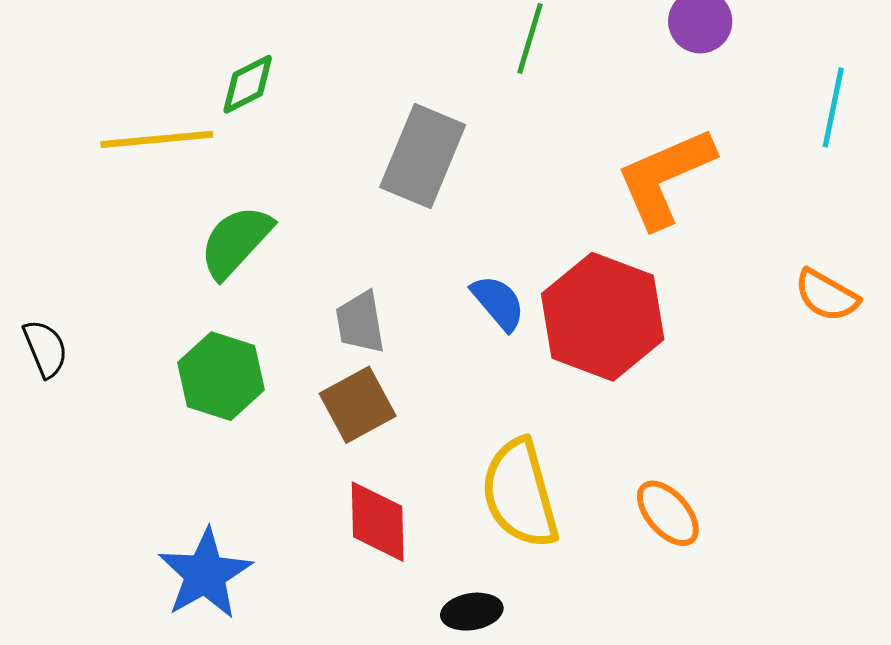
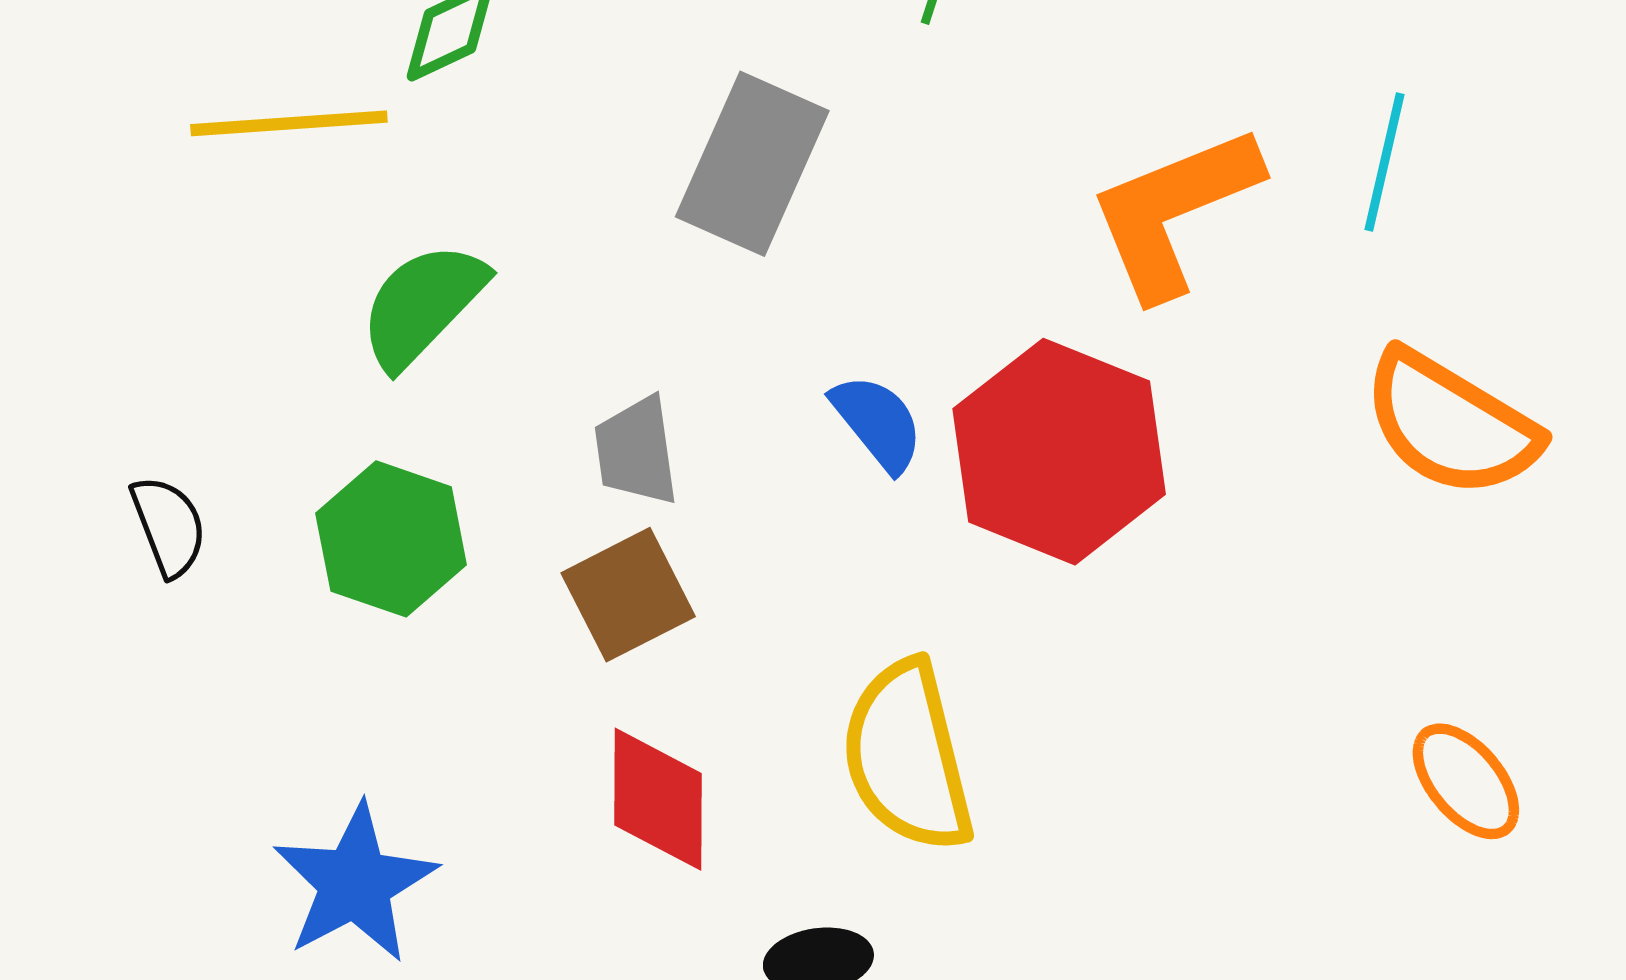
cyan line: (833, 107) -> (1384, 162), moved
orange semicircle: (827, 295) -> (1451, 424), size x1.6
black semicircle: (45, 349) -> (169, 526), moved
orange ellipse: (668, 513) -> (1466, 781), moved

